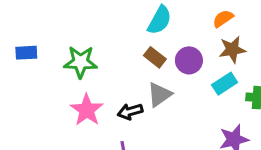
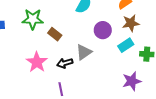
brown rectangle: (155, 57) -> (55, 34), moved
green star: (81, 62) -> (33, 19), moved

